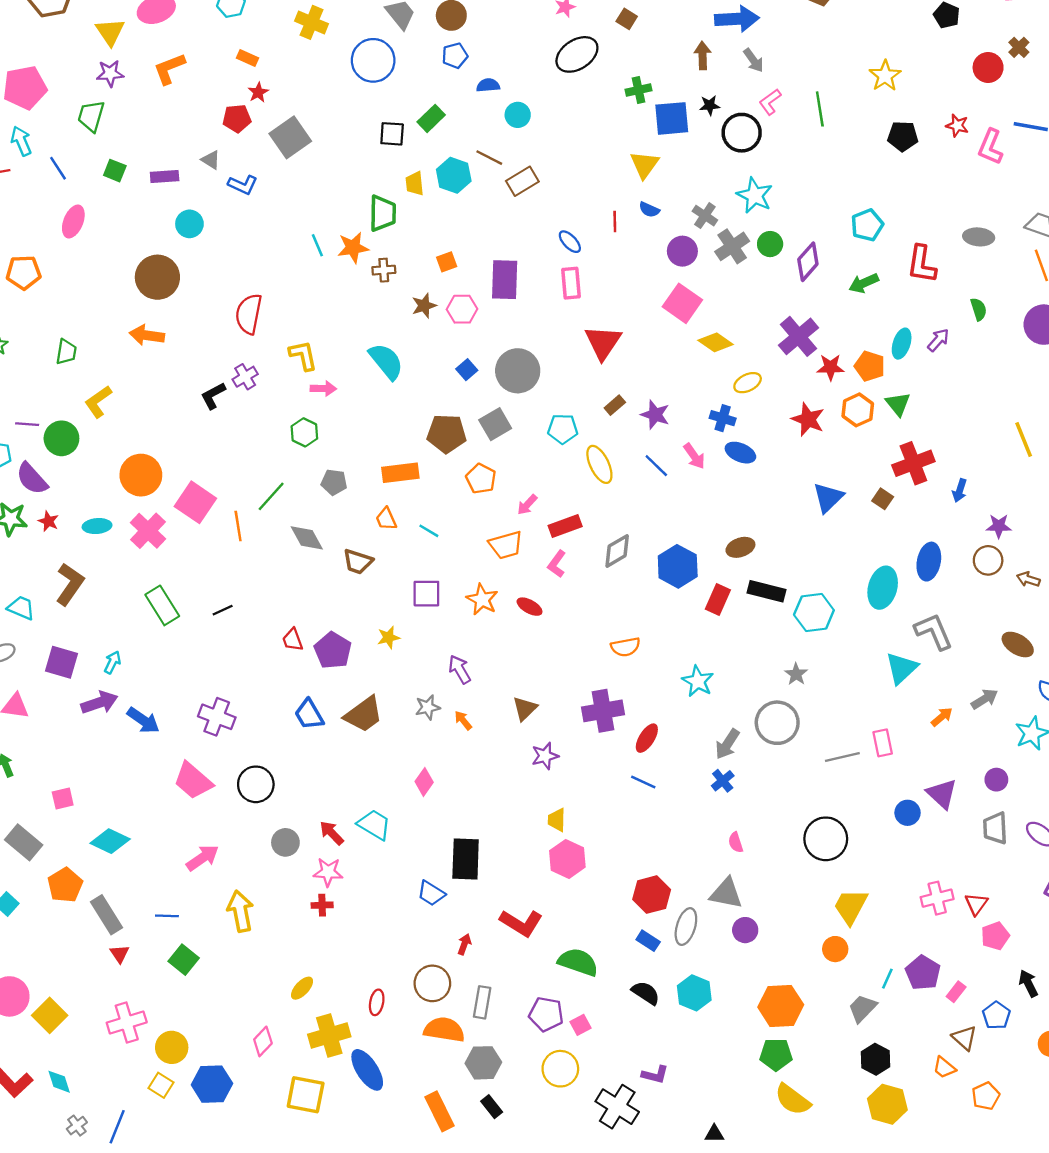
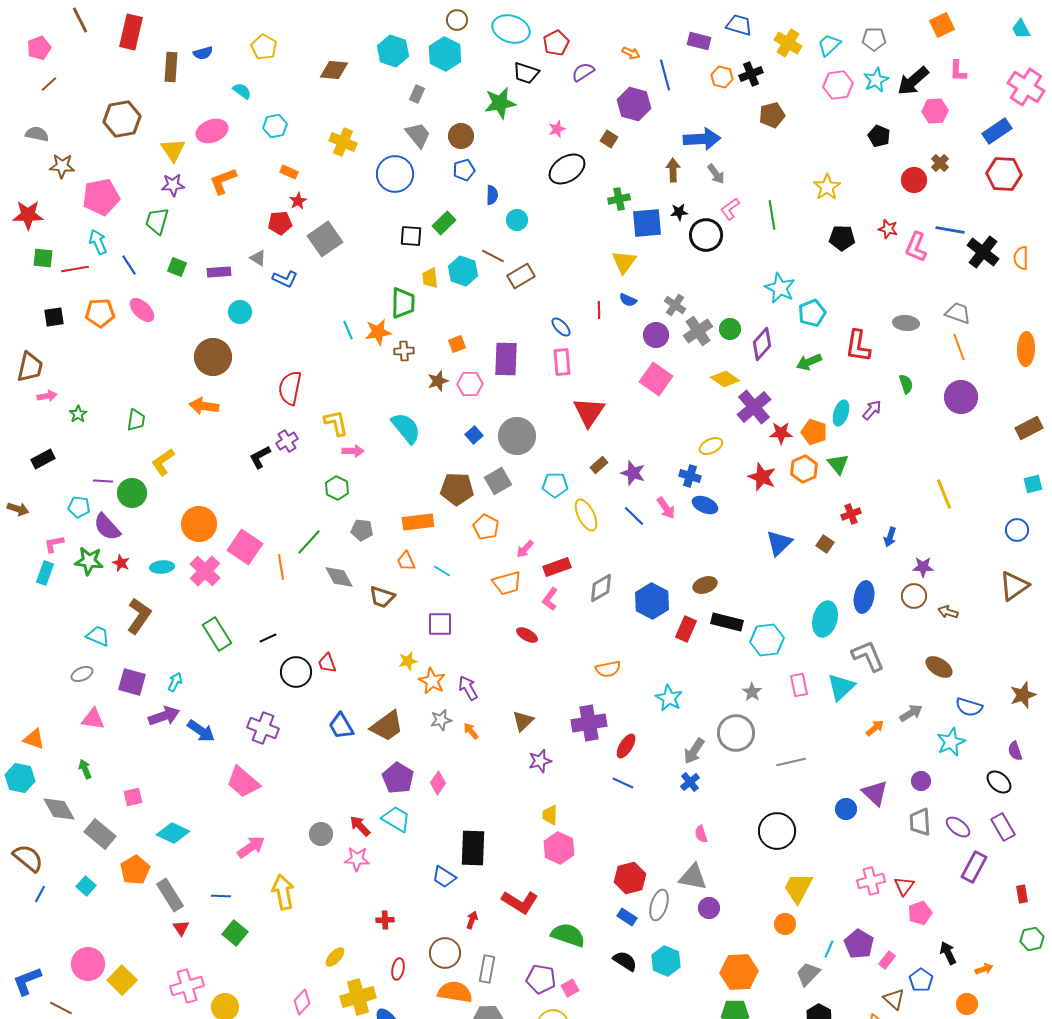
blue semicircle: (488, 85) -> (492, 195), turned 96
cyan star: (755, 195) -> (780, 288), moved
pink ellipse: (73, 222) -> (142, 310), turned -68
orange pentagon: (24, 272) -> (100, 313), moved
yellow diamond: (716, 342) -> (725, 379), moved
red cross: (913, 463) -> (851, 514), size x0.6
orange star: (482, 599) -> (432, 681), moved
purple pentagon: (333, 650) -> (398, 778), moved
pink rectangle: (883, 743) -> (799, 685), moved
black circle: (256, 784) -> (296, 672), moved
red cross: (322, 905) -> (385, 920), moved

